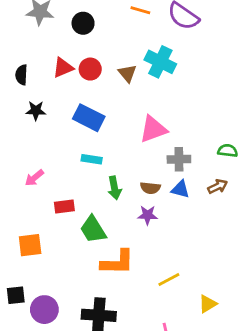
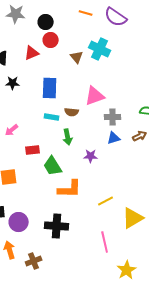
red circle: (90, 69) -> (51, 40), moved
blue rectangle: (89, 118) -> (50, 88), turned 65
brown semicircle: (150, 188) -> (72, 112), moved
blue triangle: (180, 189) -> (114, 138), turned -32
yellow triangle: (208, 304) -> (133, 218), size x1.6

